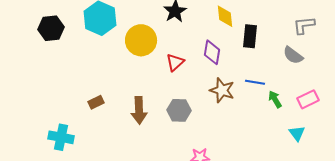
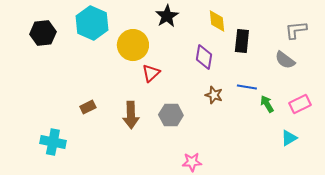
red triangle: (175, 62) -> (151, 73), moved
brown star: (222, 90) -> (214, 95), size x0.7
cyan triangle: (297, 133) -> (289, 138), turned 36

